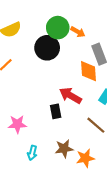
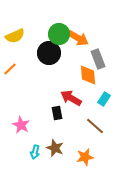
orange arrow: (78, 32) -> (78, 38), size x1.5
pink star: (17, 124) -> (21, 125), turned 30
brown star: (64, 149) -> (55, 148), moved, turned 30

